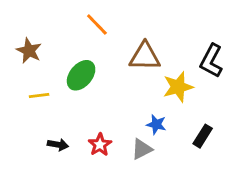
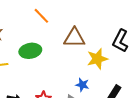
green ellipse: (81, 75) -> (30, 51), turned 40

